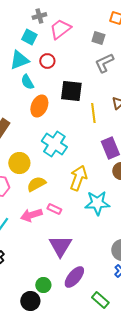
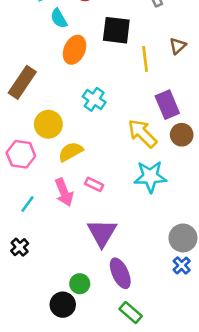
cyan cross: (54, 144) -> (94, 99), size x0.7
yellow arrow: (78, 178) -> (142, 133), moved, turned -65
pink arrow: (31, 215) -> (64, 192), turned -95
purple ellipse: (74, 277) -> (120, 273), turned -65
green rectangle: (100, 300) -> (131, 312), moved

